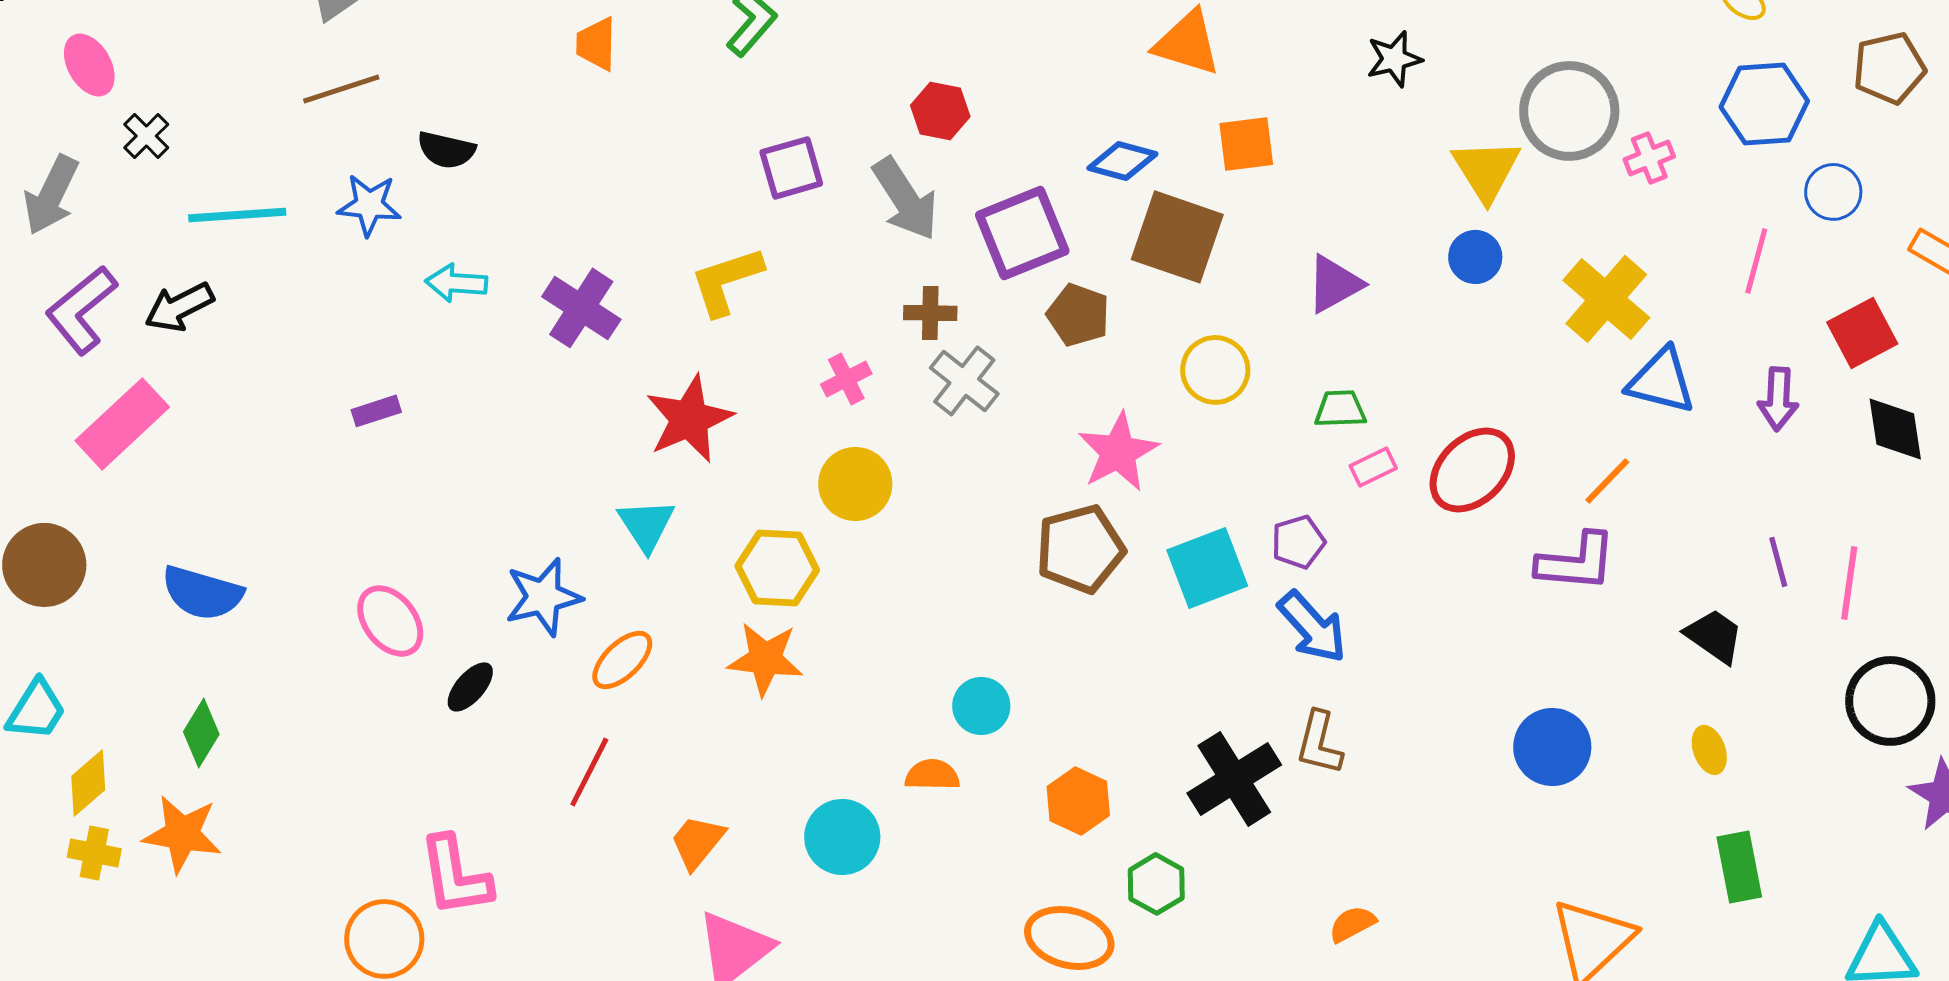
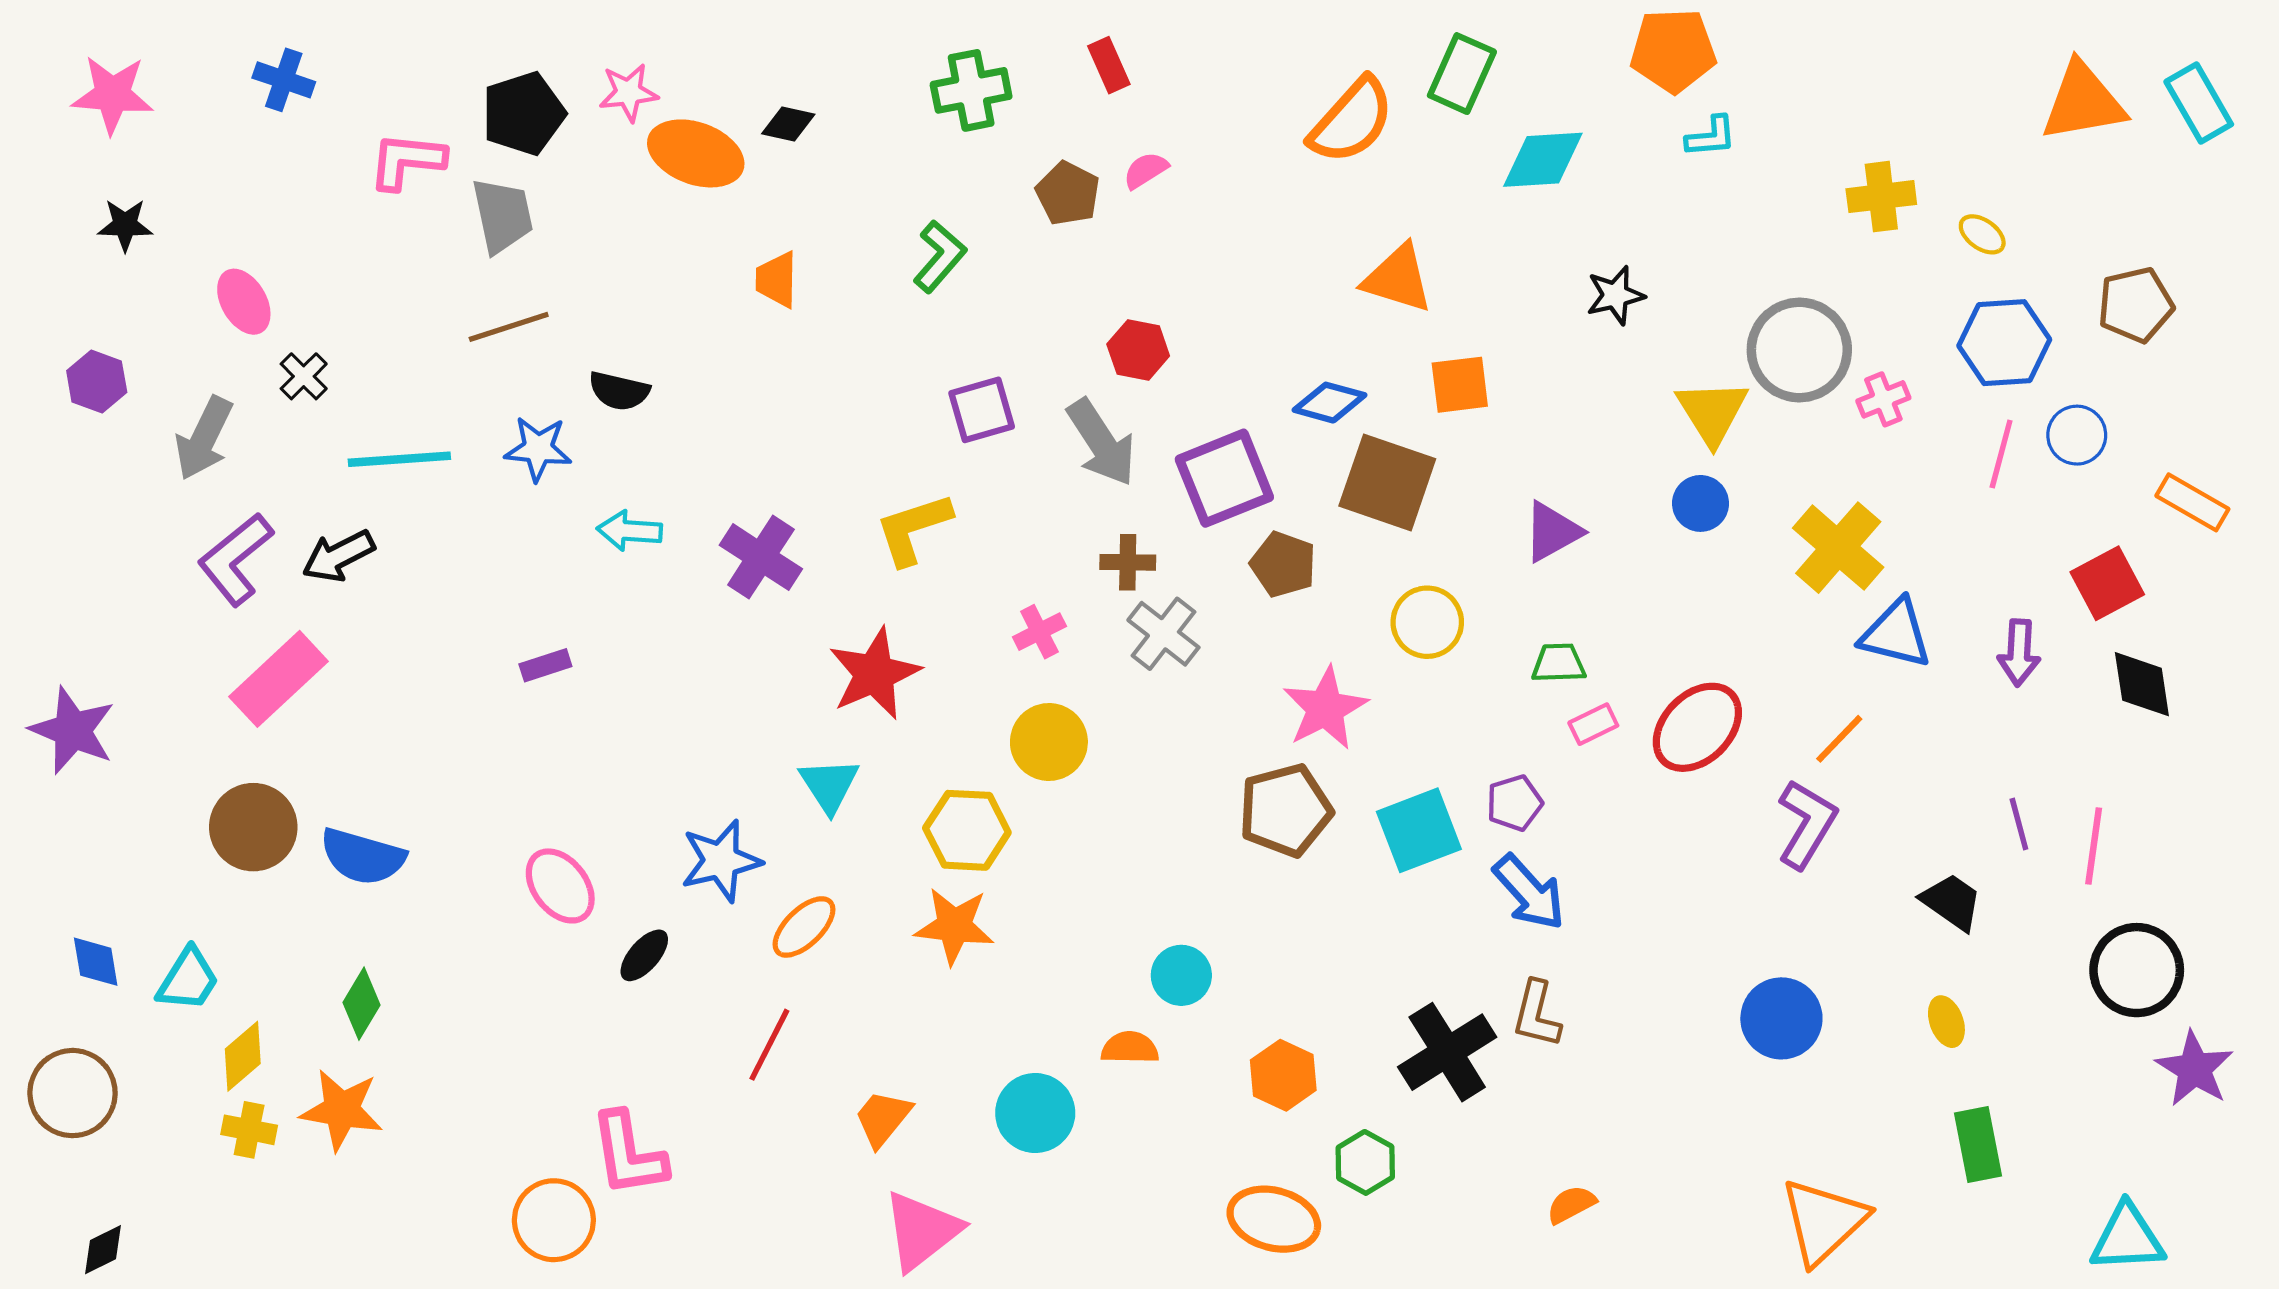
pink line: (1756, 261) -> (2001, 454), moved
purple L-shape: (1576, 562) -> (1807, 824), turned -64
brown circle: (44, 565) -> (253, 827), moved

